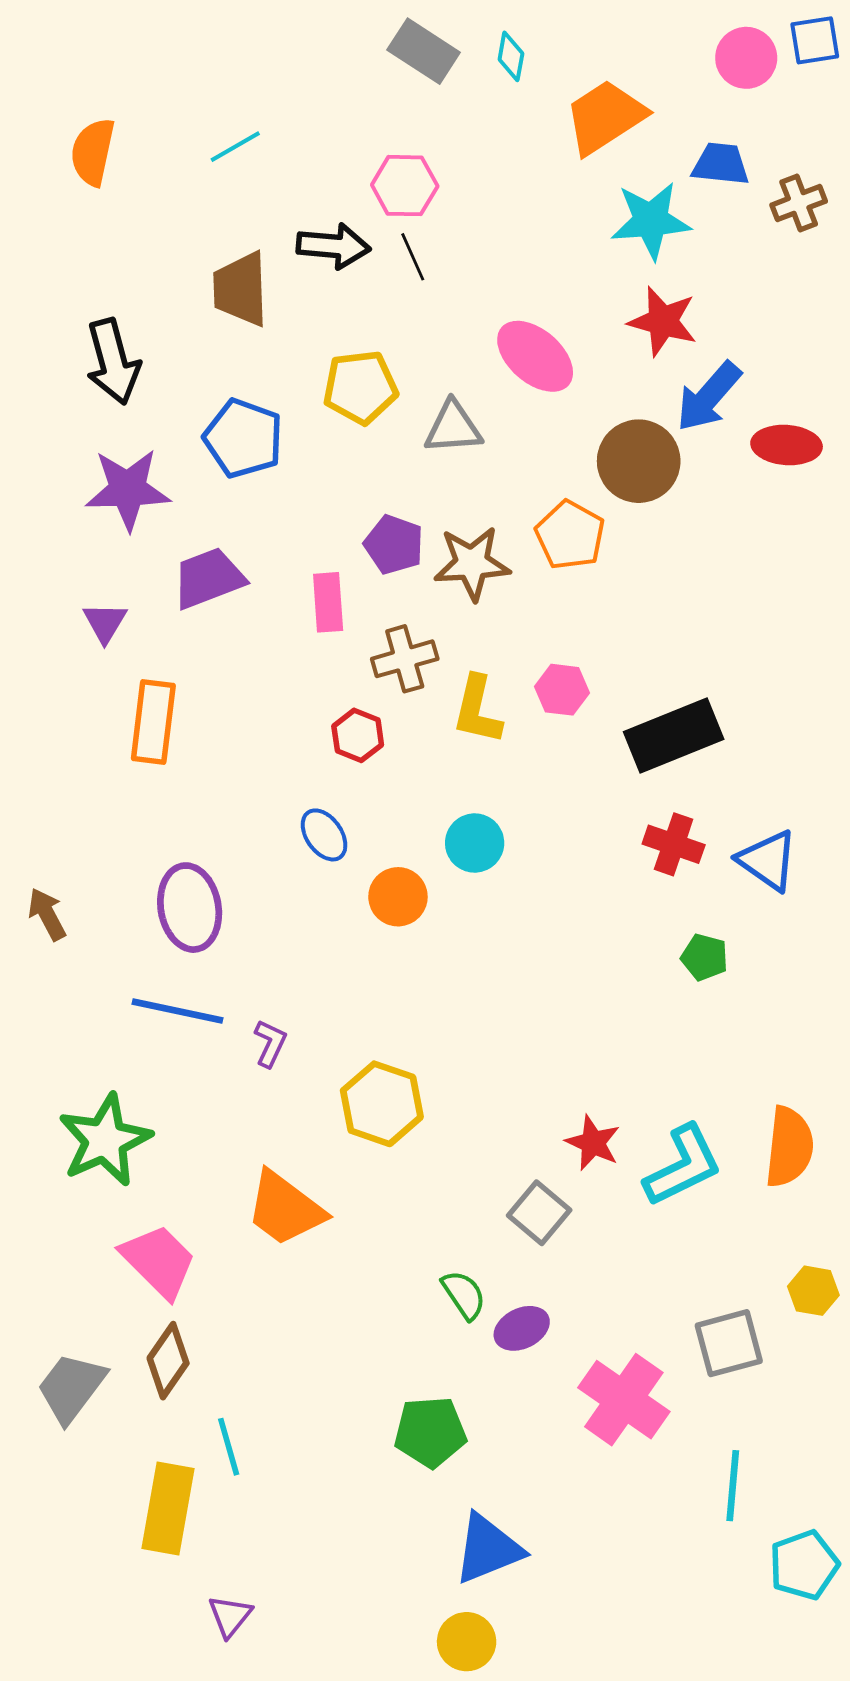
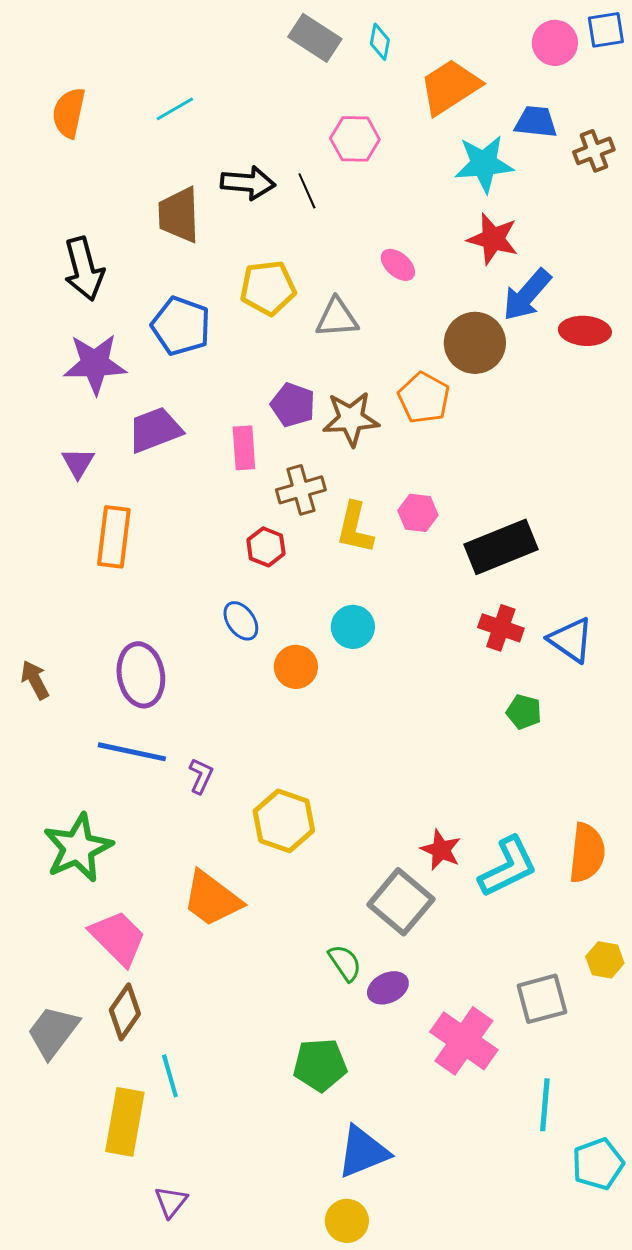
pink hexagon: (405, 186) -> (355, 139), moved
pink ellipse: (535, 356) -> (398, 265), size x0.6
gray square: (539, 1213) -> (401, 902), size x1.4

